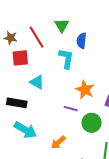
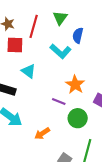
red line: (37, 37) -> (34, 26), turned 40
cyan L-shape: (66, 58) -> (61, 51), turned 115

